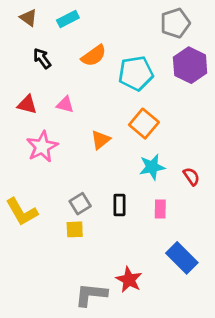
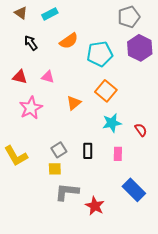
gray L-shape: (91, 295) -> (67, 192), moved

